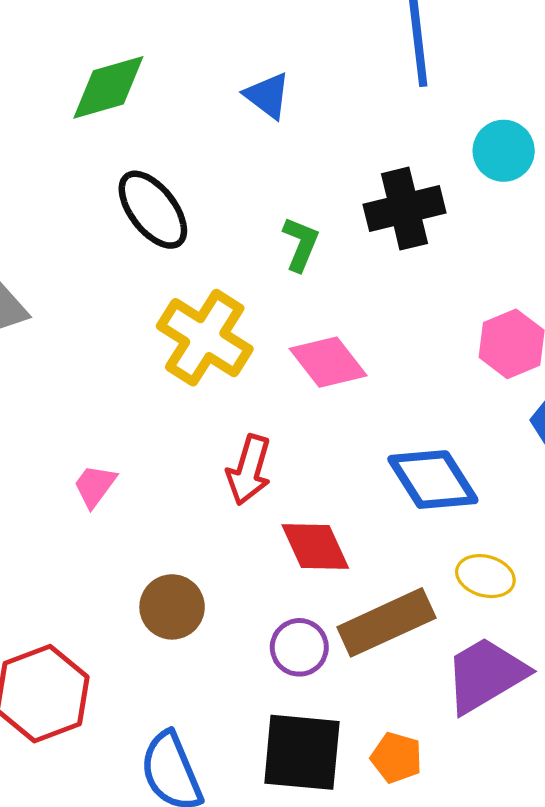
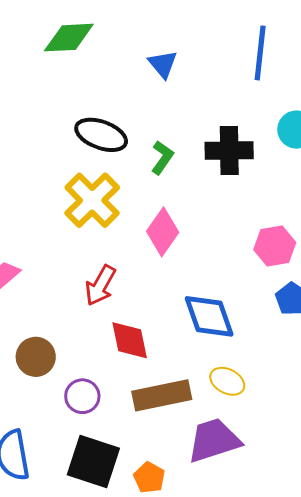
black ellipse: (153, 210) -> (101, 135), moved, turned -45
pink diamond: (328, 362) -> (163, 232), turned 60
purple circle: (299, 647) -> (82, 396), moved

